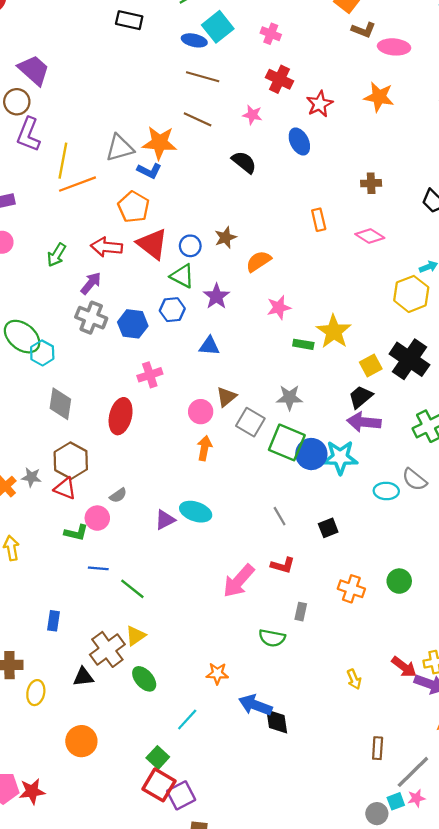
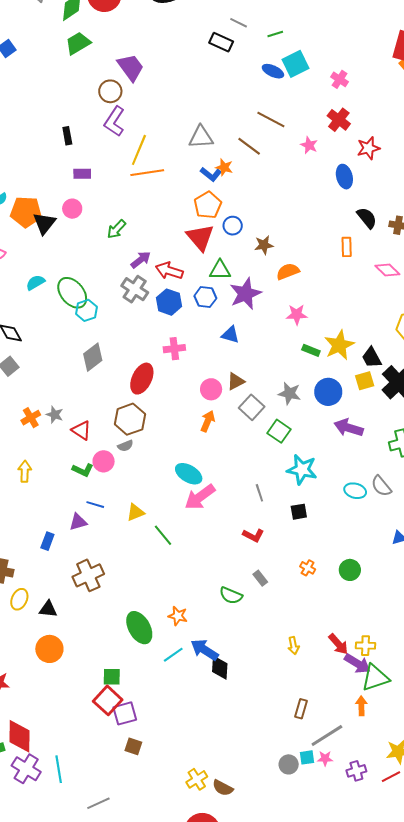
brown line: (203, 77) -> (271, 119), moved
brown line: (198, 119) -> (249, 146), moved
orange star: (160, 143) -> (224, 167), moved, size x0.6
gray triangle: (120, 148) -> (201, 137), moved
black semicircle: (244, 162) -> (367, 218), moved
orange pentagon: (134, 207) -> (208, 205), moved
blue circle: (190, 246) -> (233, 226), moved
red arrow: (107, 247) -> (169, 271), moved
green triangle: (182, 276) -> (220, 270), turned -40
purple star: (216, 296) -> (245, 294), size x1.4
black trapezoid: (361, 397) -> (372, 358), moved, turned -90
gray diamond: (60, 404) -> (93, 357), turned 32
green square: (287, 442) -> (279, 431), size x0.7
blue circle: (311, 454) -> (328, 392), moved
cyan star: (340, 457) -> (302, 470), moved
brown hexagon: (71, 461) -> (130, 419), moved
purple triangle: (165, 520) -> (78, 522), moved
pink arrow: (239, 581) -> (200, 497), moved
green line: (132, 589) -> (163, 535), moved
orange cross: (351, 589) -> (308, 568), size x0.7
gray rectangle: (301, 612) -> (260, 578), turned -63
yellow triangle: (135, 636) -> (135, 512), moved
black triangle: (83, 677) -> (48, 609), moved
green ellipse: (144, 679) -> (139, 628), moved, size x1.4
cyan line: (187, 719) -> (173, 655), moved
green square: (158, 757) -> (112, 677), turned 36

